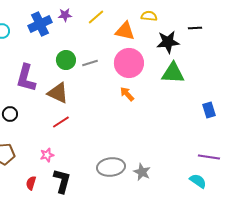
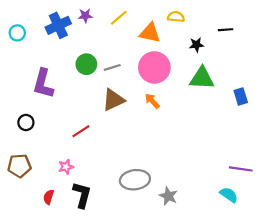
black star: (168, 42) -> (196, 45), size x0.6
brown triangle: (58, 93) -> (113, 100), moved, turned -50
blue rectangle: (209, 110) -> (241, 97), moved
gray star: (142, 172) -> (168, 196), moved

